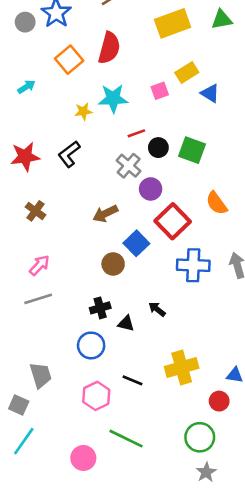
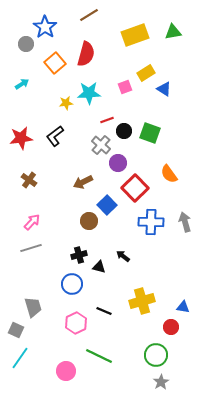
gray circle: (25, 22) -> (26, 44), moved

